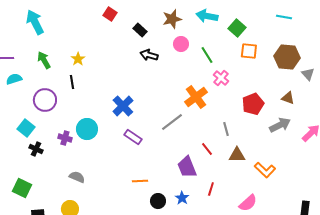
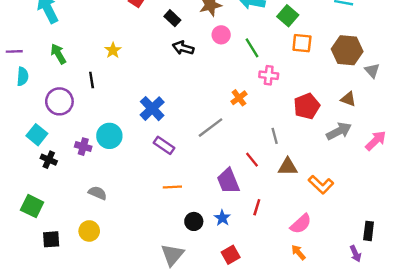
yellow star: (78, 59) -> (113, 50), moved
pink cross: (221, 78) -> (269, 75), turned -35
cyan semicircle: (14, 79) -> (23, 76), turned 112
orange cross: (196, 97) -> (239, 98), size x0.6
orange line: (140, 181) -> (172, 187), moved

